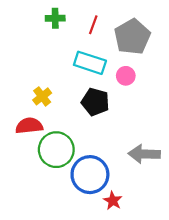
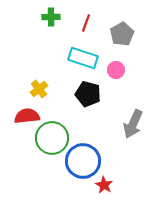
gray pentagon: (132, 37) -> (122, 34), size x0.7
gray arrow: (144, 154) -> (133, 124), moved, turned -68

